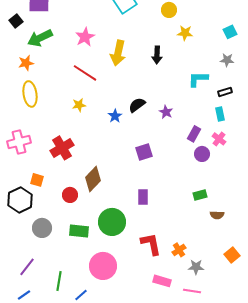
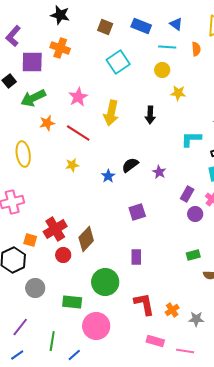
orange star: (26, 63) -> (47, 123), moved
red cross: (62, 148) -> (55, 229), moved
green rectangle: (79, 231) -> (72, 302), moved
gray star: (196, 267) -> (196, 319), moved

